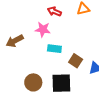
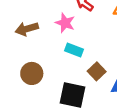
brown circle: (33, 82) -> (32, 73), moved

